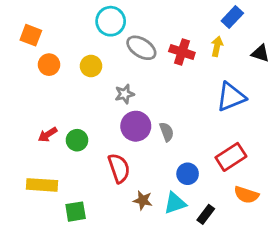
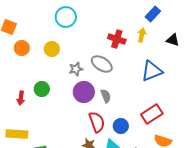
gray ellipse: (141, 48) -> (102, 64), moved
red arrow: (48, 135) -> (21, 98), turned -48
green circle: (77, 140) -> (42, 89), moved
red semicircle: (119, 168) -> (97, 122), moved

